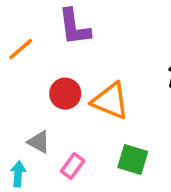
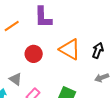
orange triangle: (110, 101) -> (70, 49), moved

